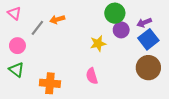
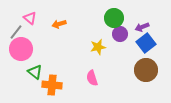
pink triangle: (14, 13) -> (30, 18), moved
gray line: (37, 28) -> (16, 32), moved
pink circle: (17, 46) -> (21, 49), size x1.5
green triangle: (16, 70) -> (35, 72), moved

